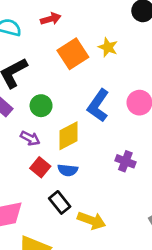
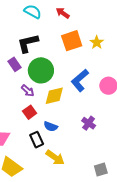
red arrow: (51, 19) -> (63, 13), turned -144
green circle: (41, 106) -> (41, 70), size x1.6
blue semicircle: (68, 170) -> (51, 127), moved

